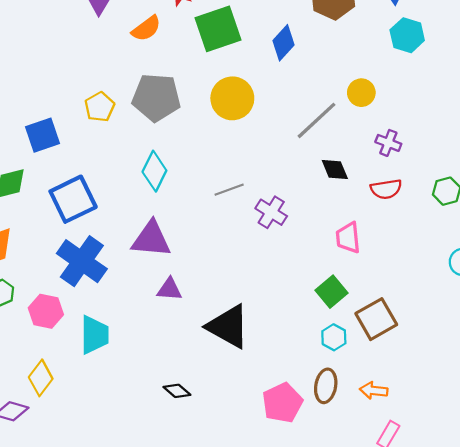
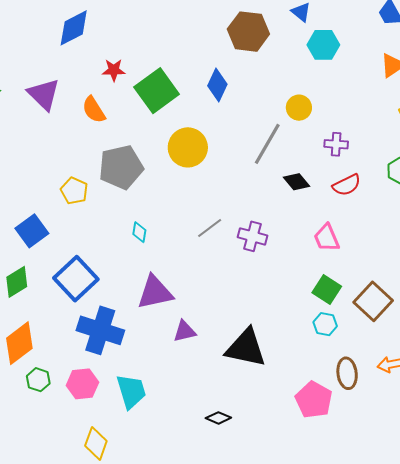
orange semicircle: (146, 29) -> (94, 110), turned 112
cyan diamond: (154, 171) -> (139, 232), size x0.6
cyan hexagon: (334, 337) -> (325, 324), moved

